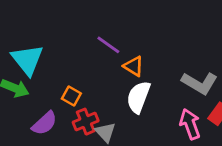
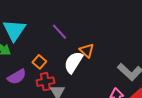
purple line: (108, 45) -> (59, 32), moved
white semicircle: (138, 97) -> (73, 62), moved

